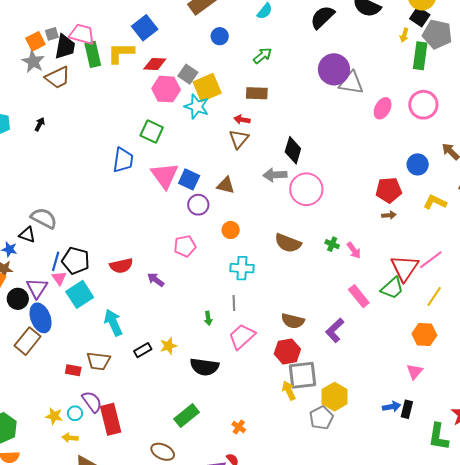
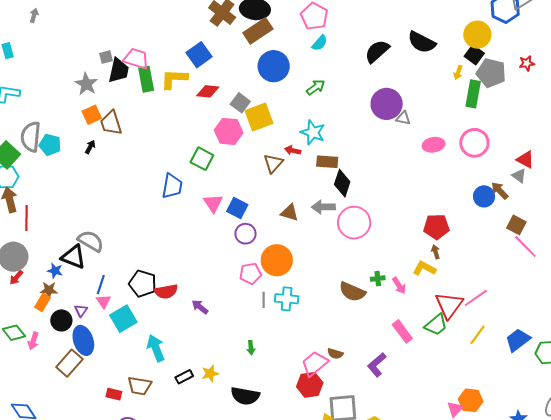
blue circle: (220, 36) -> (274, 66), size x1.8
orange square: (35, 41) -> (92, 115), moved
brown trapezoid: (58, 77) -> (111, 123), moved, turned 96
gray triangle: (351, 83) -> (403, 118), size x0.6
pink hexagon: (166, 89) -> (229, 131), moved
brown rectangle: (257, 93) -> (327, 162), moved
cyan star: (197, 106) -> (313, 132), moved
pink ellipse: (383, 108) -> (434, 145), turned 50
brown triangle: (239, 139) -> (273, 163), moved
blue circle: (418, 164) -> (484, 196), moved
pink triangle: (165, 176) -> (213, 203), size x0.7
brown triangle: (226, 185) -> (290, 213), moved
yellow L-shape: (435, 202) -> (424, 268), moved
brown arrow: (389, 215) -> (436, 252), turned -104
orange circle: (231, 230) -> (277, 260), size x1.8
black triangle: (27, 235) -> (73, 257), size x1.5
brown semicircle: (288, 243) -> (352, 292), moved
green cross: (332, 244) -> (378, 279), turned -32
pink pentagon: (185, 246) -> (250, 274), moved
black pentagon: (76, 261) -> (143, 284), moved
purple triangle: (37, 288) -> (81, 311), size x0.6
gray line: (234, 303) -> (264, 300), moved
brown semicircle: (293, 321) -> (335, 354), size x0.7
orange hexagon: (424, 335) -> (471, 400), moved
pink trapezoid: (242, 336) -> (315, 364), moved
red hexagon: (287, 352) -> (310, 385), moved

